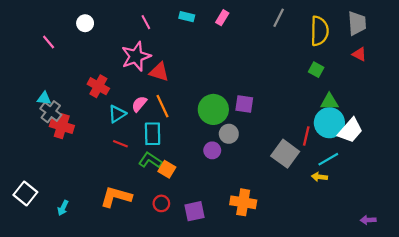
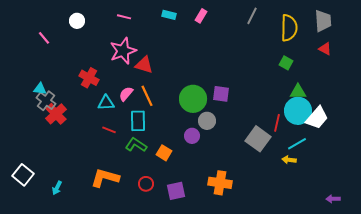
pink line: (146, 22) -> (124, 17), moved, turned -48
cyan triangle: (117, 114) -> (106, 103), turned 30
red cross: (62, 126) -> (56, 114), turned 30
orange square: (167, 169) -> (164, 153), moved

